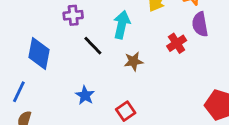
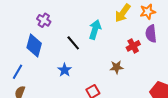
purple cross: (73, 15) -> (44, 20), moved, turned 32
brown star: (134, 61) -> (117, 67), moved
blue star: (85, 95) -> (65, 70), moved

